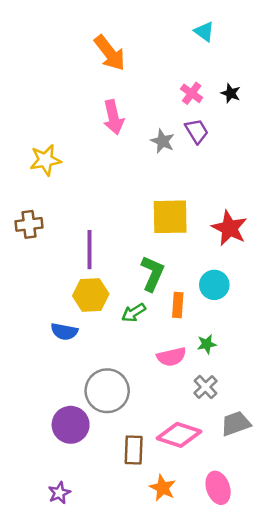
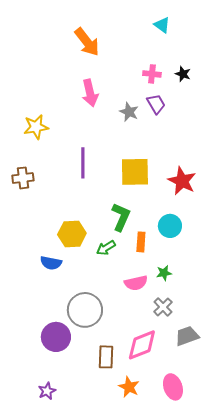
pink cross: (192, 93) -> (152, 74), turned -30
purple line: (89, 250) -> (83, 163), moved
pink diamond: (179, 435) -> (142, 345), turned -40

